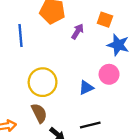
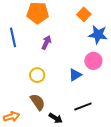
orange square: (105, 20) -> (84, 14), turned 32
purple arrow: (77, 32) -> (46, 42), moved
yellow circle: (43, 82) -> (37, 75), size x0.6

